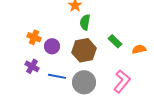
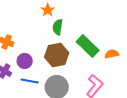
green rectangle: (115, 41) -> (88, 46), size x1.6
purple circle: (52, 46) -> (25, 61), moved

